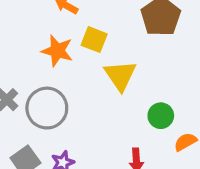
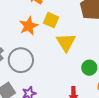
orange star: (57, 51) -> (29, 26), turned 30

